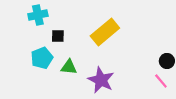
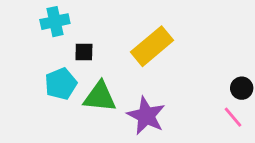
green triangle: (69, 67) -> (100, 97), size x1.4

